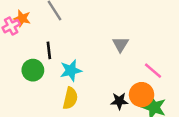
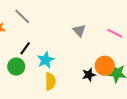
black line: (49, 50) -> (25, 48), turned 56
pink line: (153, 71) -> (115, 33), moved

